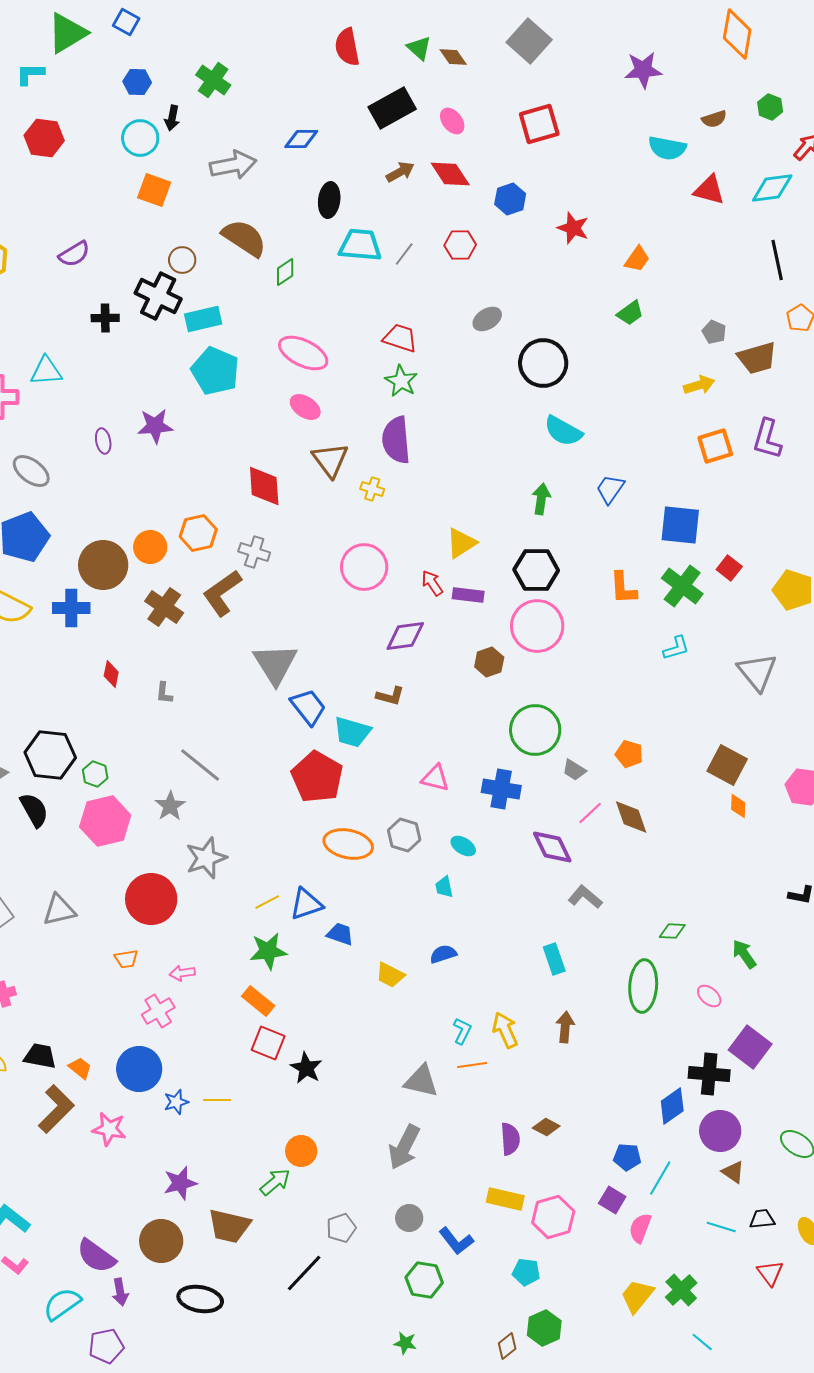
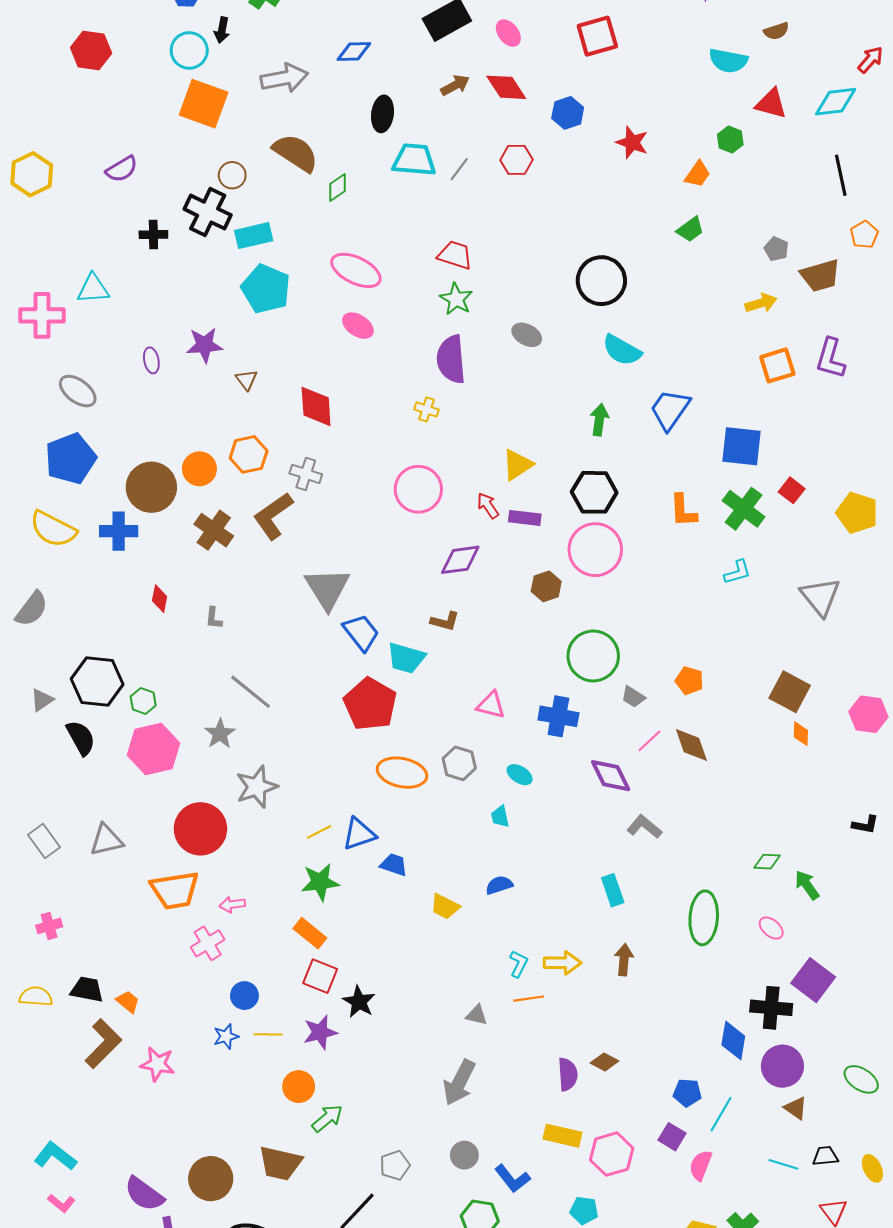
green hexagon: (770, 107) -> (730, 139), moved
orange square: (154, 190) -> (204, 104), size x1.4
gray ellipse: (487, 319) -> (527, 335), moved, turned 60
brown triangle: (330, 460) -> (246, 380), moved, size x0.6
blue trapezoid: (610, 489) -> (670, 409), size x1.4
green diamond: (672, 931) -> (767, 862), moved
orange trapezoid: (126, 959) -> (175, 890), size x2.0
yellow arrow: (505, 1030) -> (563, 963), turned 114
blue circle: (139, 1069) -> (244, 996), moved, size x0.6
gray triangle: (421, 1081) -> (477, 1015), size x0.6
blue diamond: (672, 1106) -> (733, 1041), turned -45
orange circle: (301, 1151) -> (299, 1087), moved
purple star: (180, 1183) -> (320, 1032), moved

